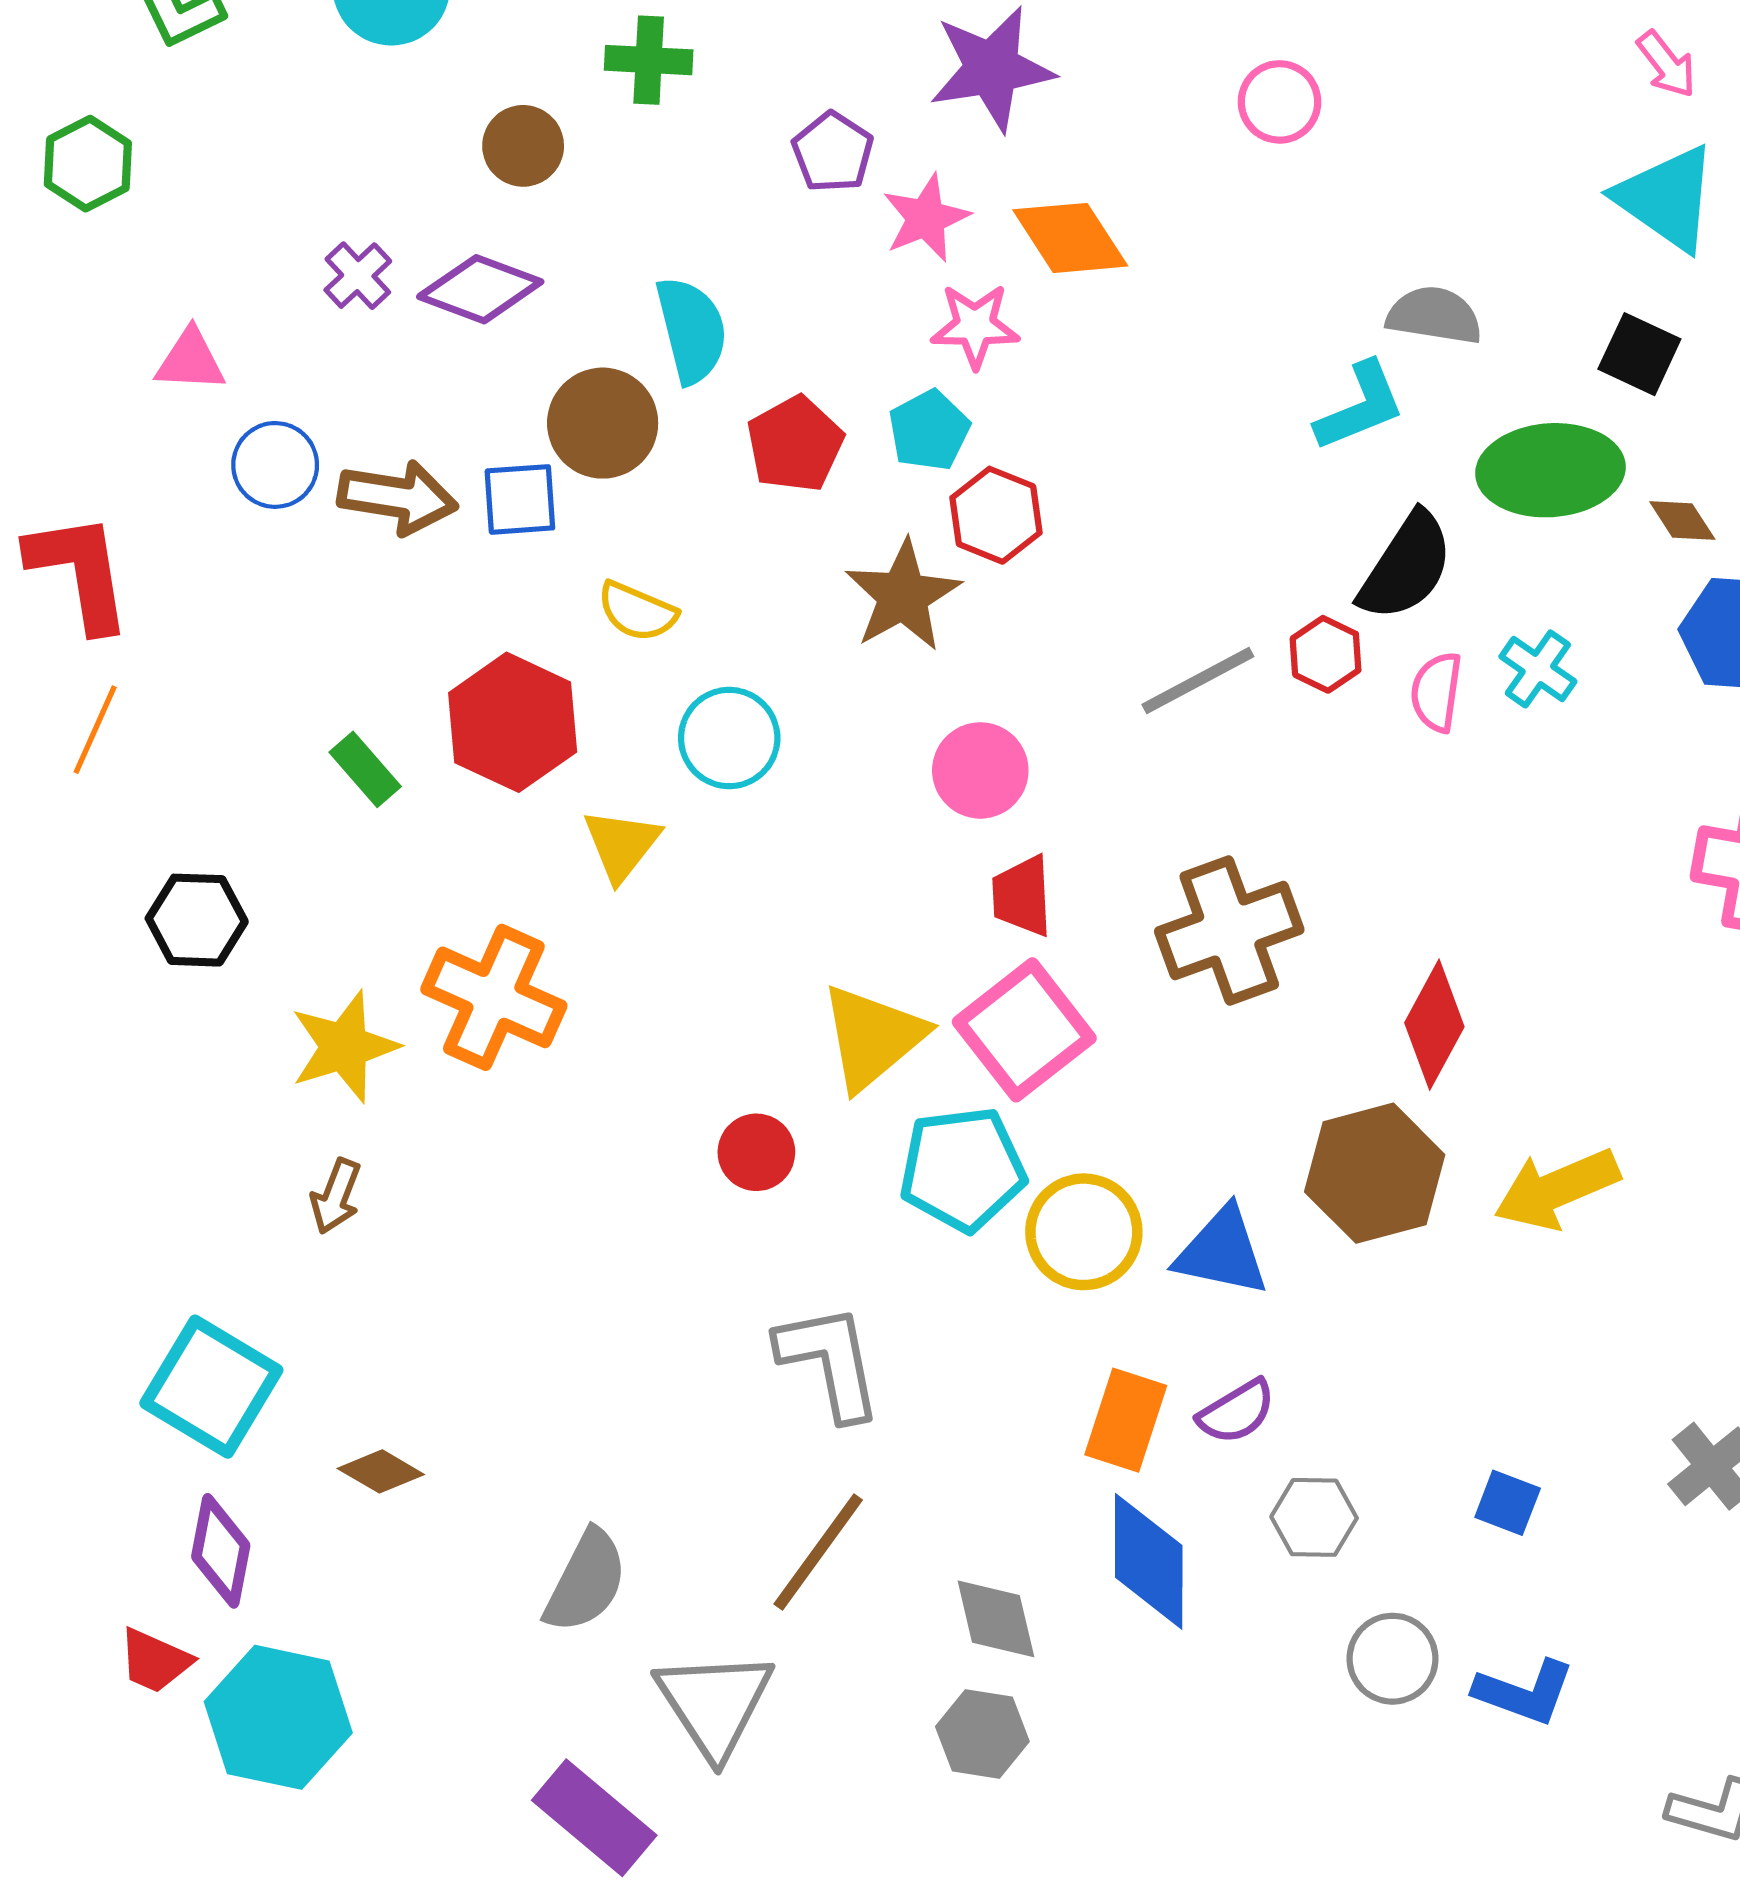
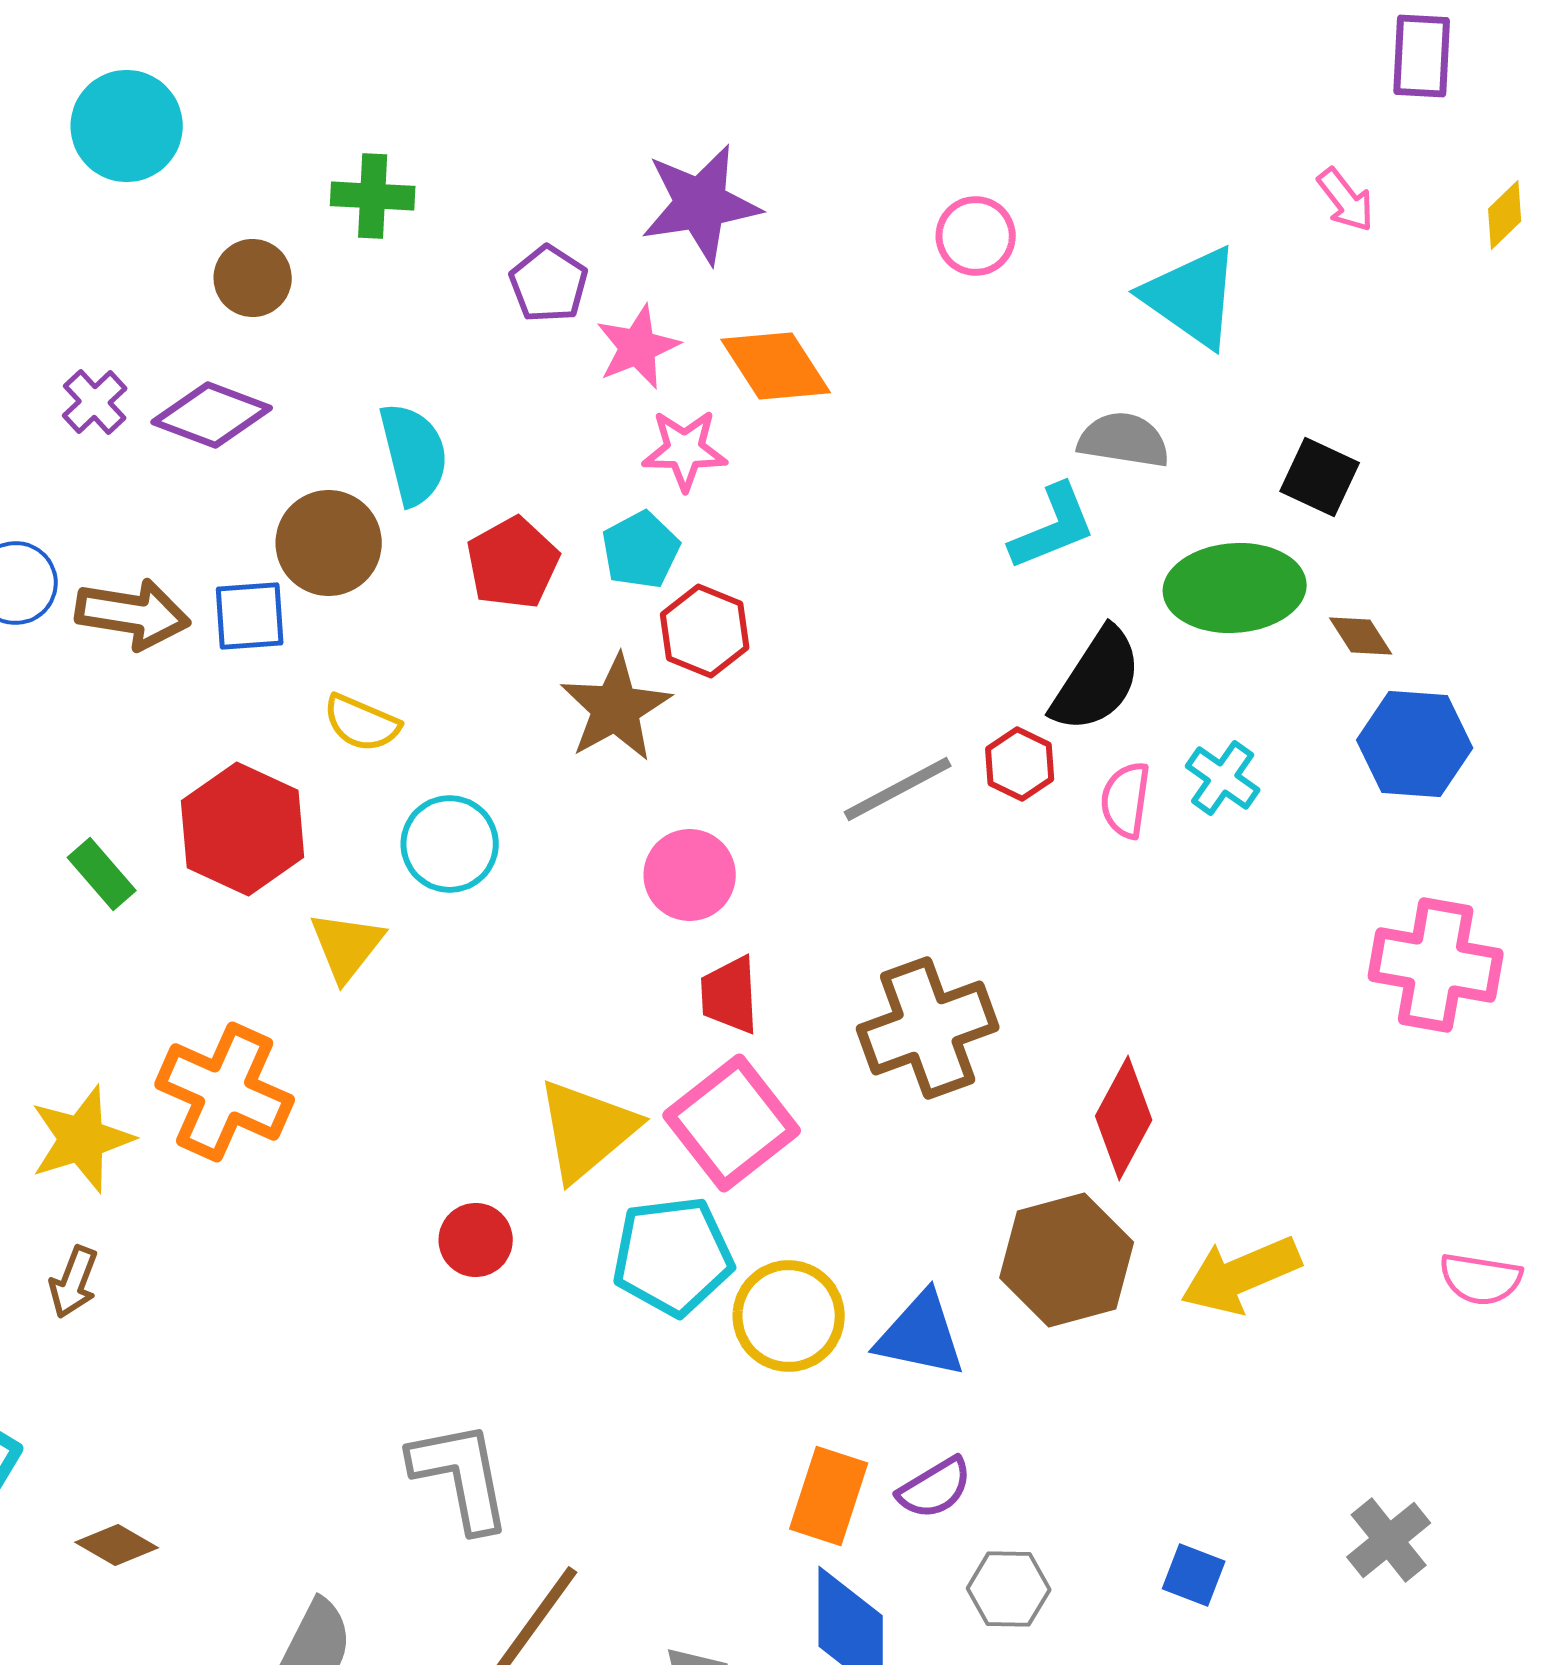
cyan triangle: (1667, 198) -> (1192, 297), moved
gray L-shape: (830, 1362) -> (461, 1476), moved

